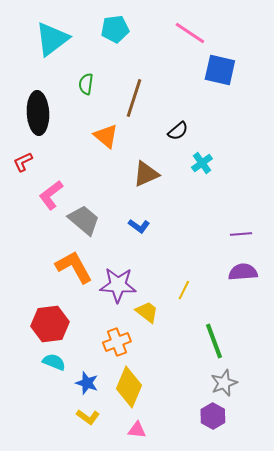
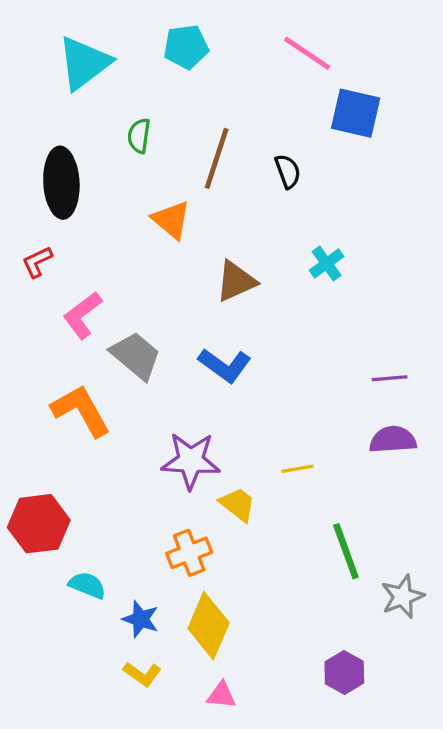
black semicircle: (178, 131) -> (288, 171), moved, turned -70
blue L-shape: (139, 226) -> (225, 365), size x1.5
orange L-shape: (74, 267) -> (81, 411), moved
yellow line: (184, 290) -> (297, 469), turned 54
red hexagon: (50, 324) -> (39, 524), moved
gray star: (224, 383) -> (403, 596), moved

